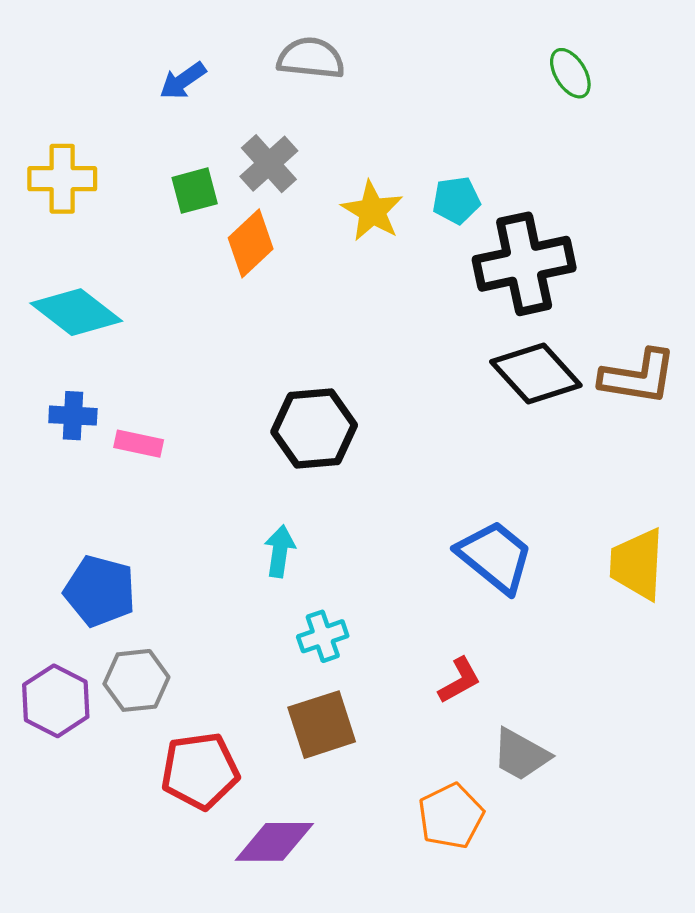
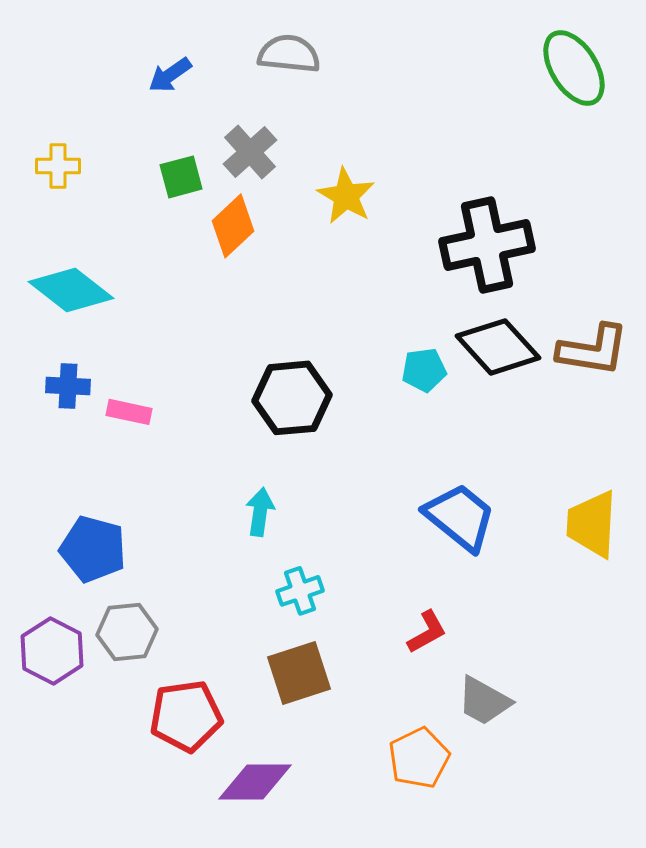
green ellipse: (570, 73) -> (574, 68), moved, size x1.6
yellow cross: (62, 179) -> (58, 166), size x0.7
cyan pentagon: (456, 200) -> (424, 370), moved

